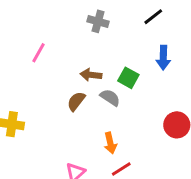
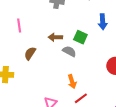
pink line: (38, 53) -> (19, 25), turned -32
brown semicircle: (76, 101) -> (30, 53), moved

